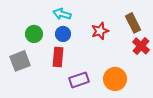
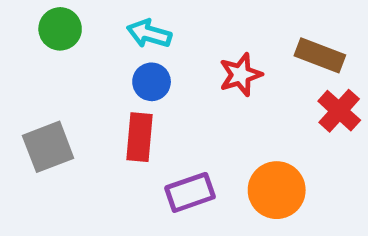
brown rectangle: (133, 23) -> (320, 55), turned -42
green circle: (34, 34) -> (60, 29), moved

